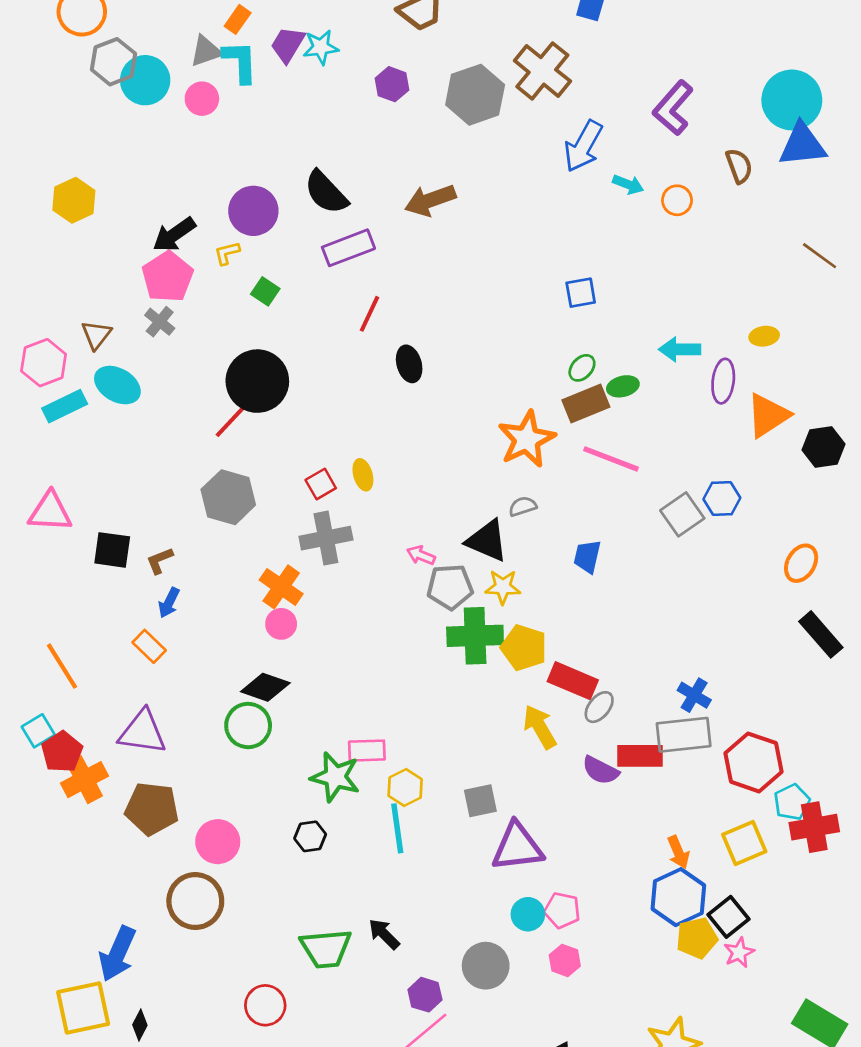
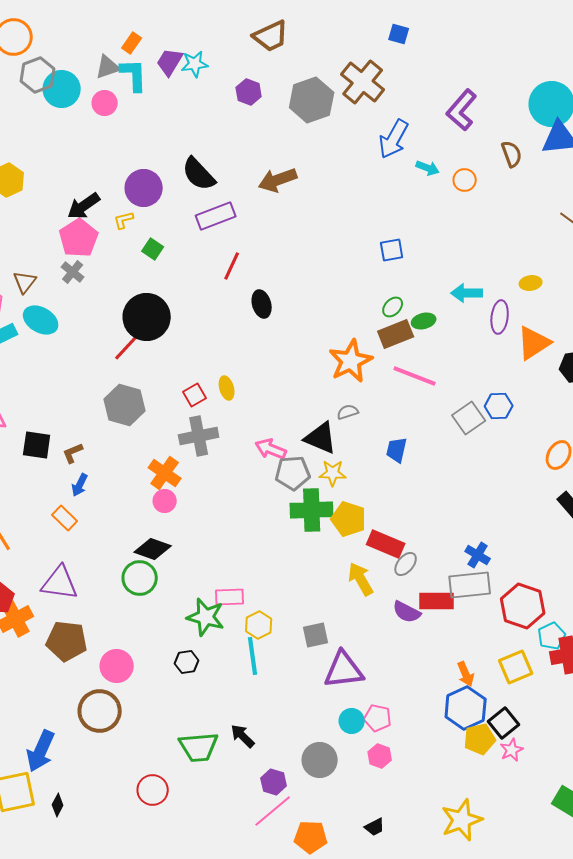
pink arrow: (421, 555) -> (271, 449), size x1.4

